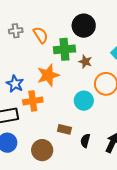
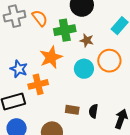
gray cross: (16, 31) -> (15, 16), size x1.5
cyan circle: (84, 101) -> (84, 69), moved
black semicircle: (85, 141) -> (93, 111), moved

